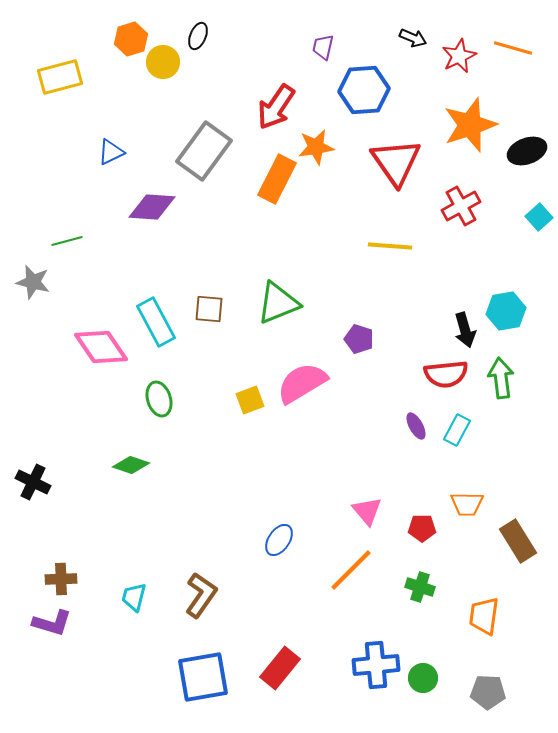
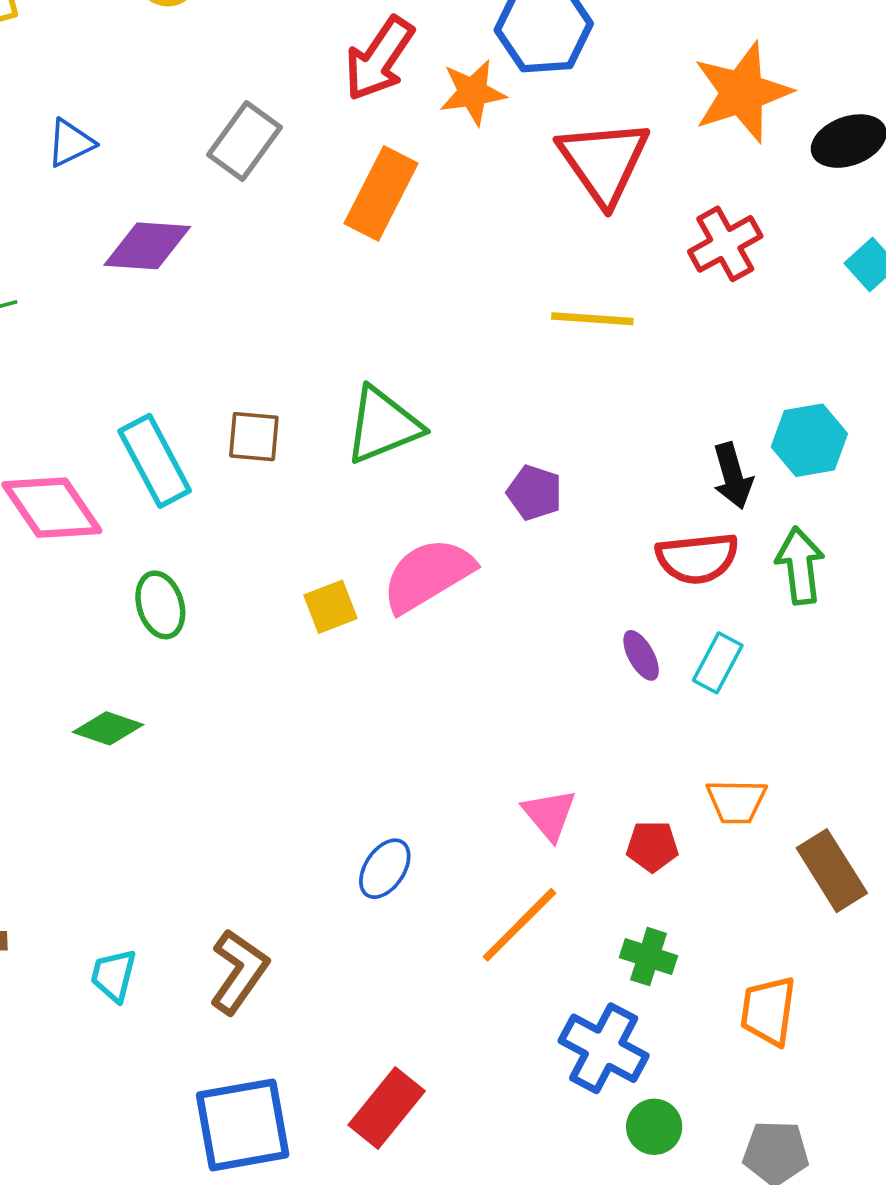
orange star: (316, 147) -> (473, 92), moved
gray rectangle: (204, 151) -> (245, 141), size x0.7
blue cross: (376, 665) -> (604, 1048), moved, turned 33

